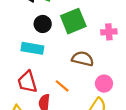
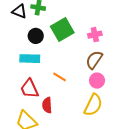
brown semicircle: (83, 59) -> (94, 60), moved, turned -60
orange line: (62, 86) -> (60, 77), moved

